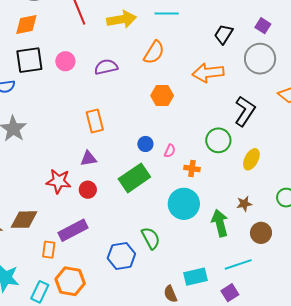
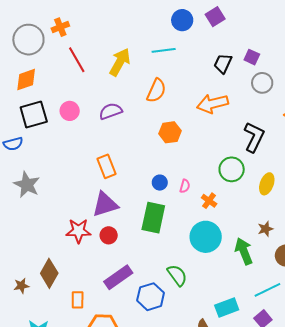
yellow arrow: (122, 19) -> (120, 62), turned -44
purple square: (263, 26) -> (252, 57), moved
gray circle: (260, 59) -> (262, 83), size x0.7
purple triangle: (88, 159) -> (105, 204), size x1.6
orange cross: (192, 168) -> (209, 201), turned 35
green rectangle: (134, 178) -> (153, 218), turned -36
brown diamond: (24, 220) -> (49, 273), turned -52
purple rectangle: (73, 230) -> (118, 277), moved

